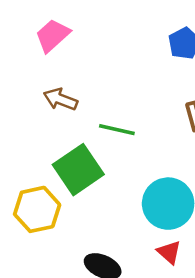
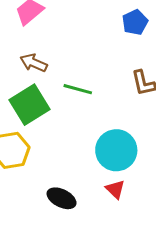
green square: (78, 170) -> (29, 105), moved

